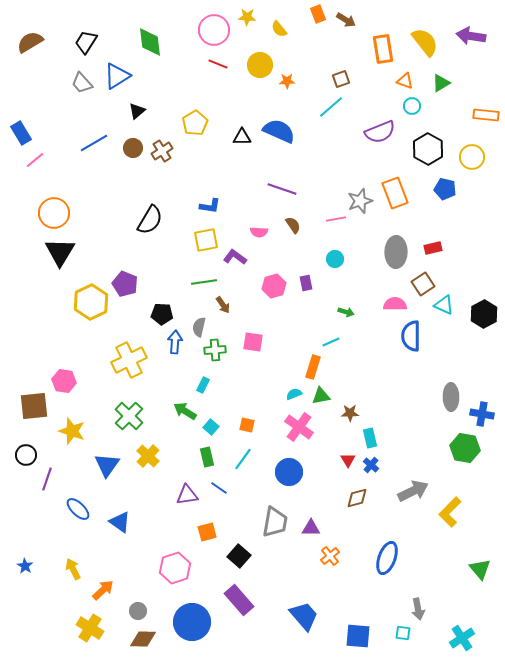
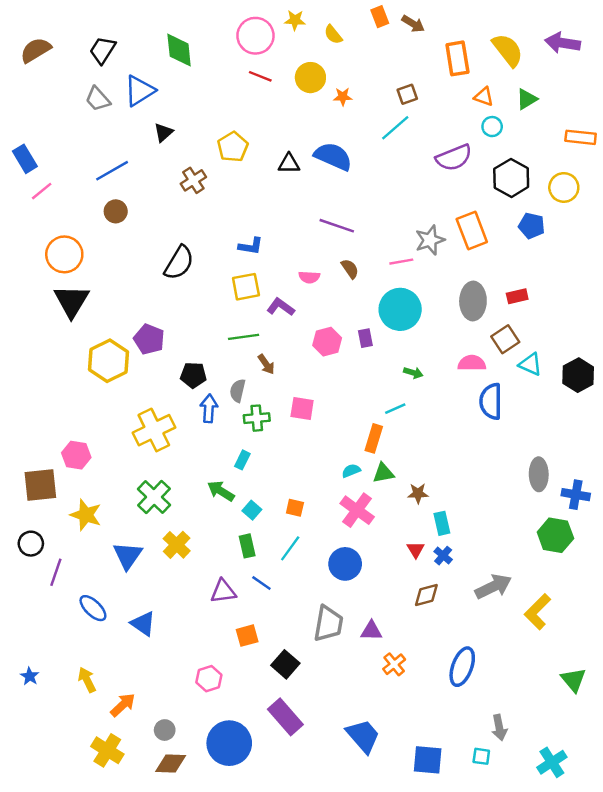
brown circle: (133, 148) -> (116, 211), moved
cyan circle: (335, 259) -> (400, 309), size x2.0
pink hexagon: (175, 568) -> (209, 679), size x0.7

